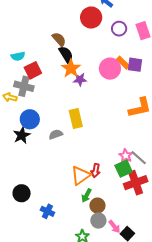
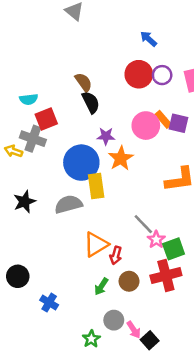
red circle: (91, 17) -> (139, 74), moved
orange star: (71, 68) -> (121, 158), moved
blue circle: (30, 119) -> (81, 163), moved, size x1.4
gray semicircle: (56, 134) -> (68, 204), size x1.5
gray line: (139, 158) -> (143, 224), moved
green square: (124, 169) -> (174, 249), moved
orange triangle: (81, 175) -> (96, 244), moved
brown circle: (97, 206) -> (129, 281), moved

